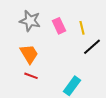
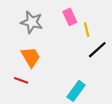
pink rectangle: (59, 26) -> (70, 17), moved
red line: (31, 76) -> (21, 80), moved

